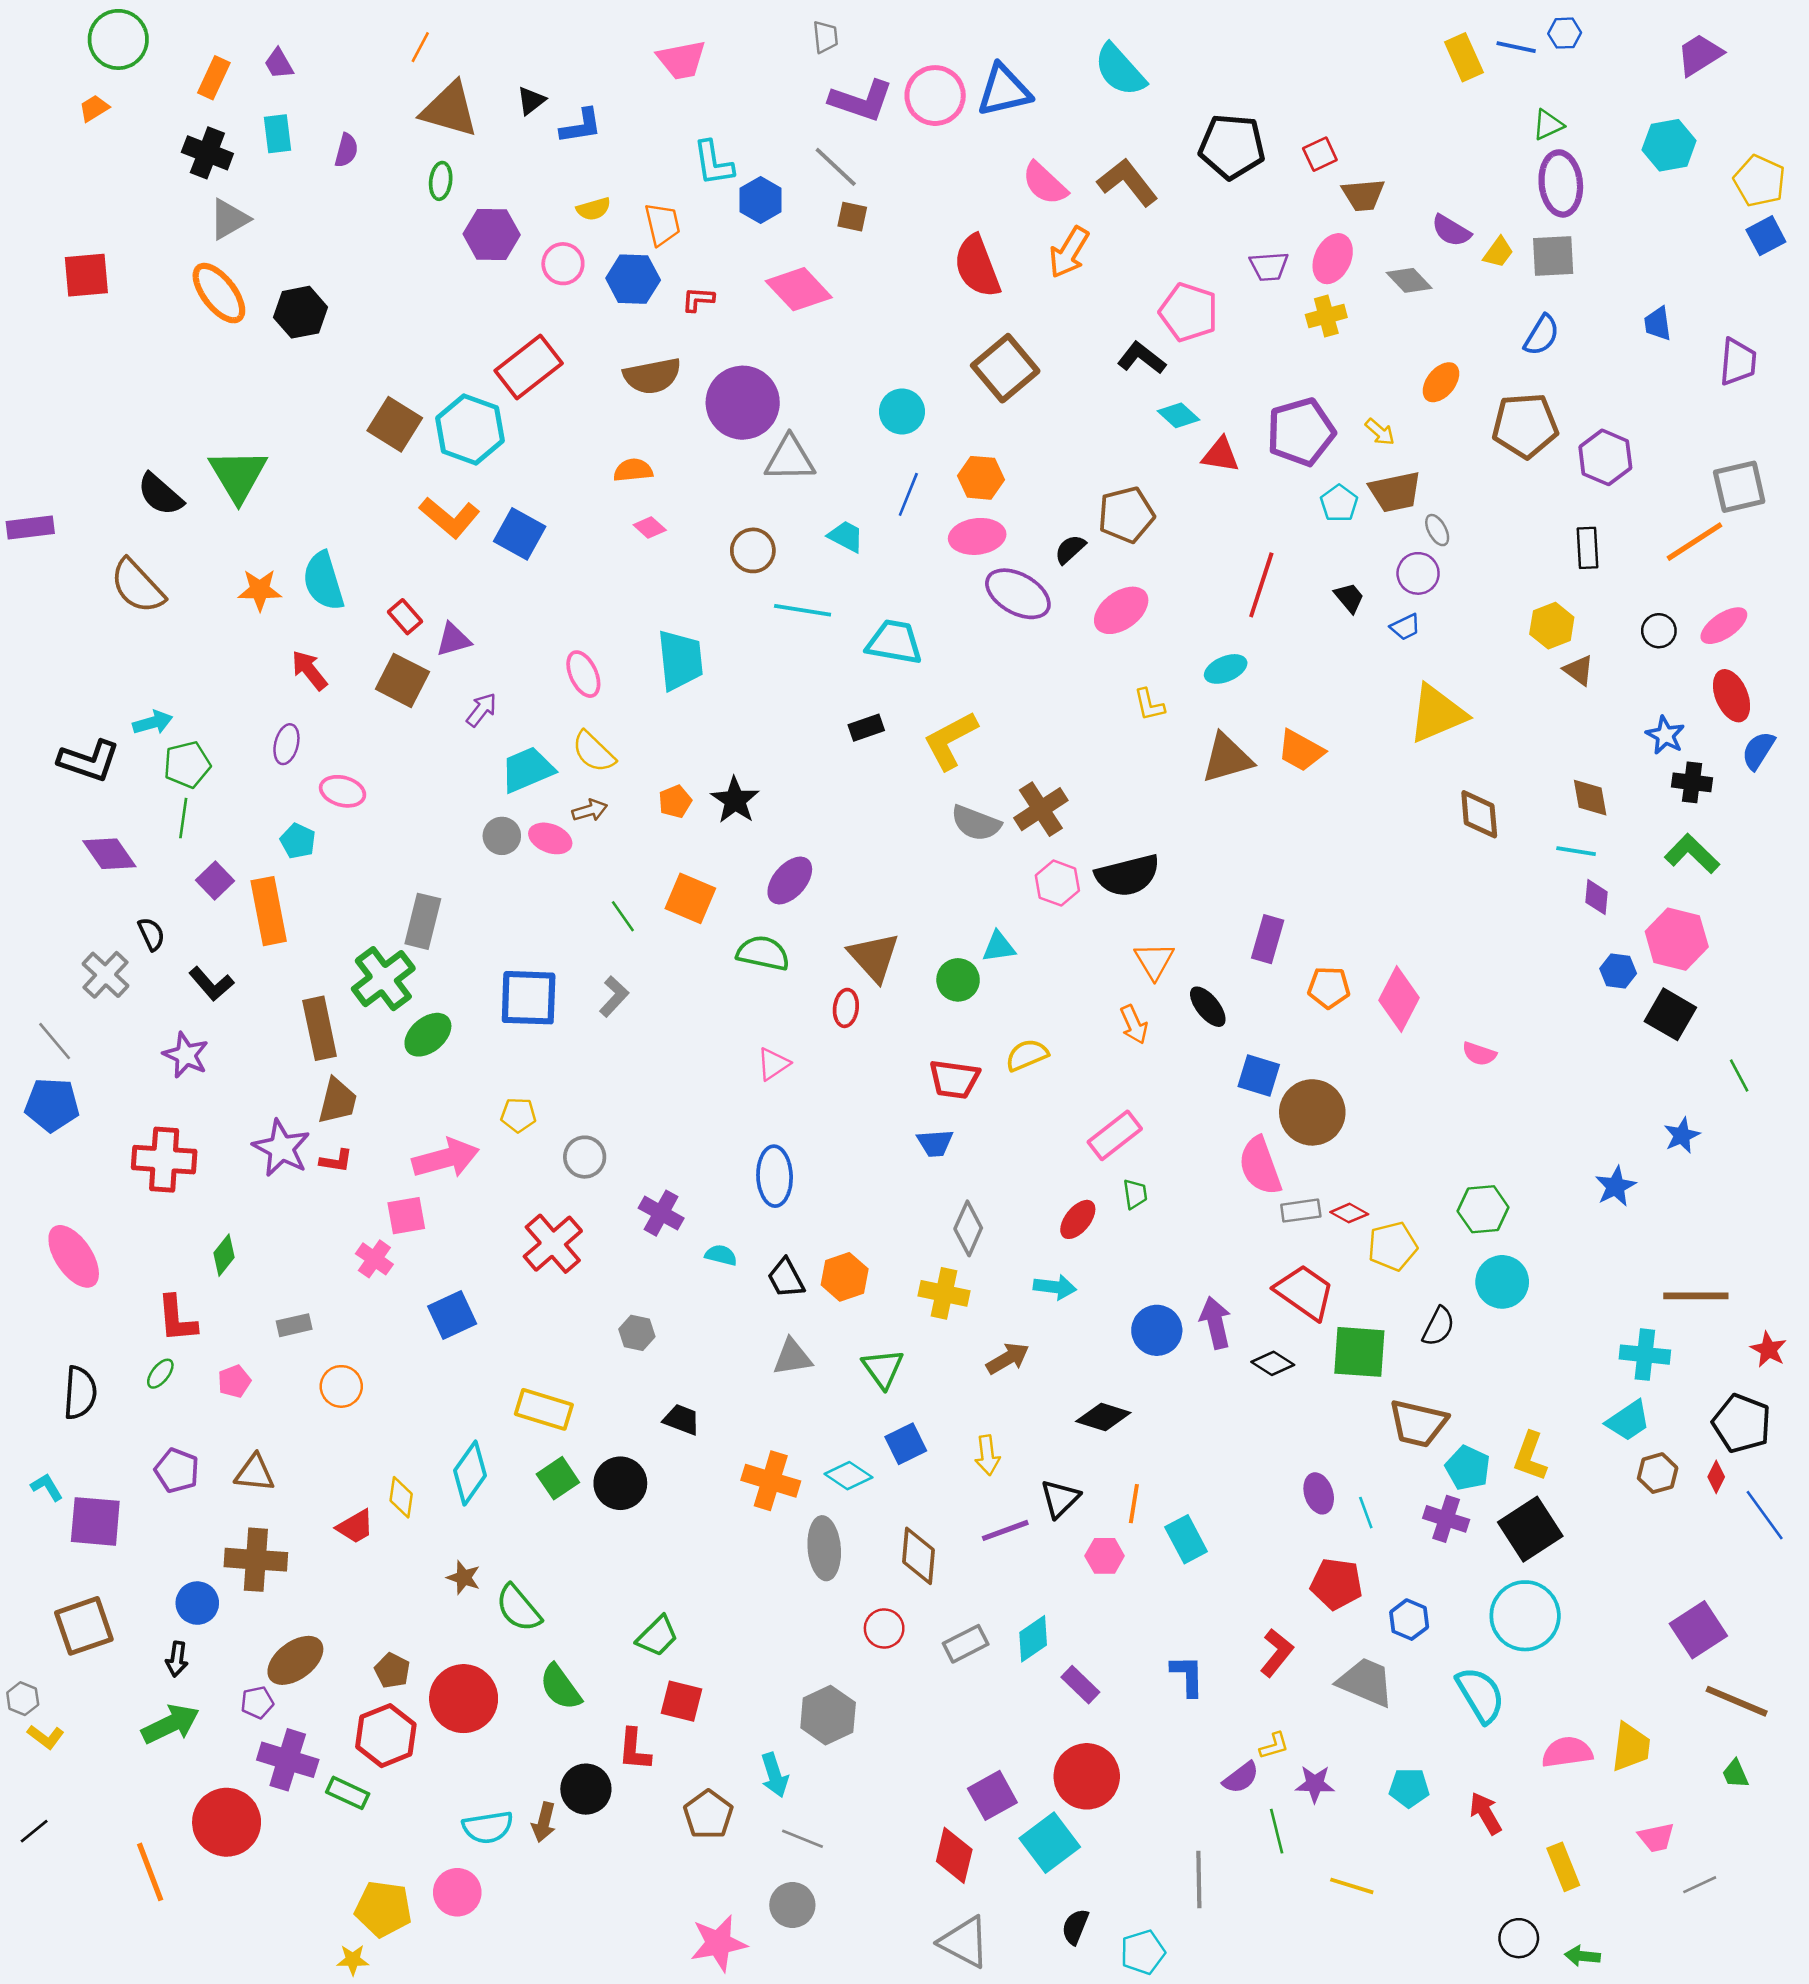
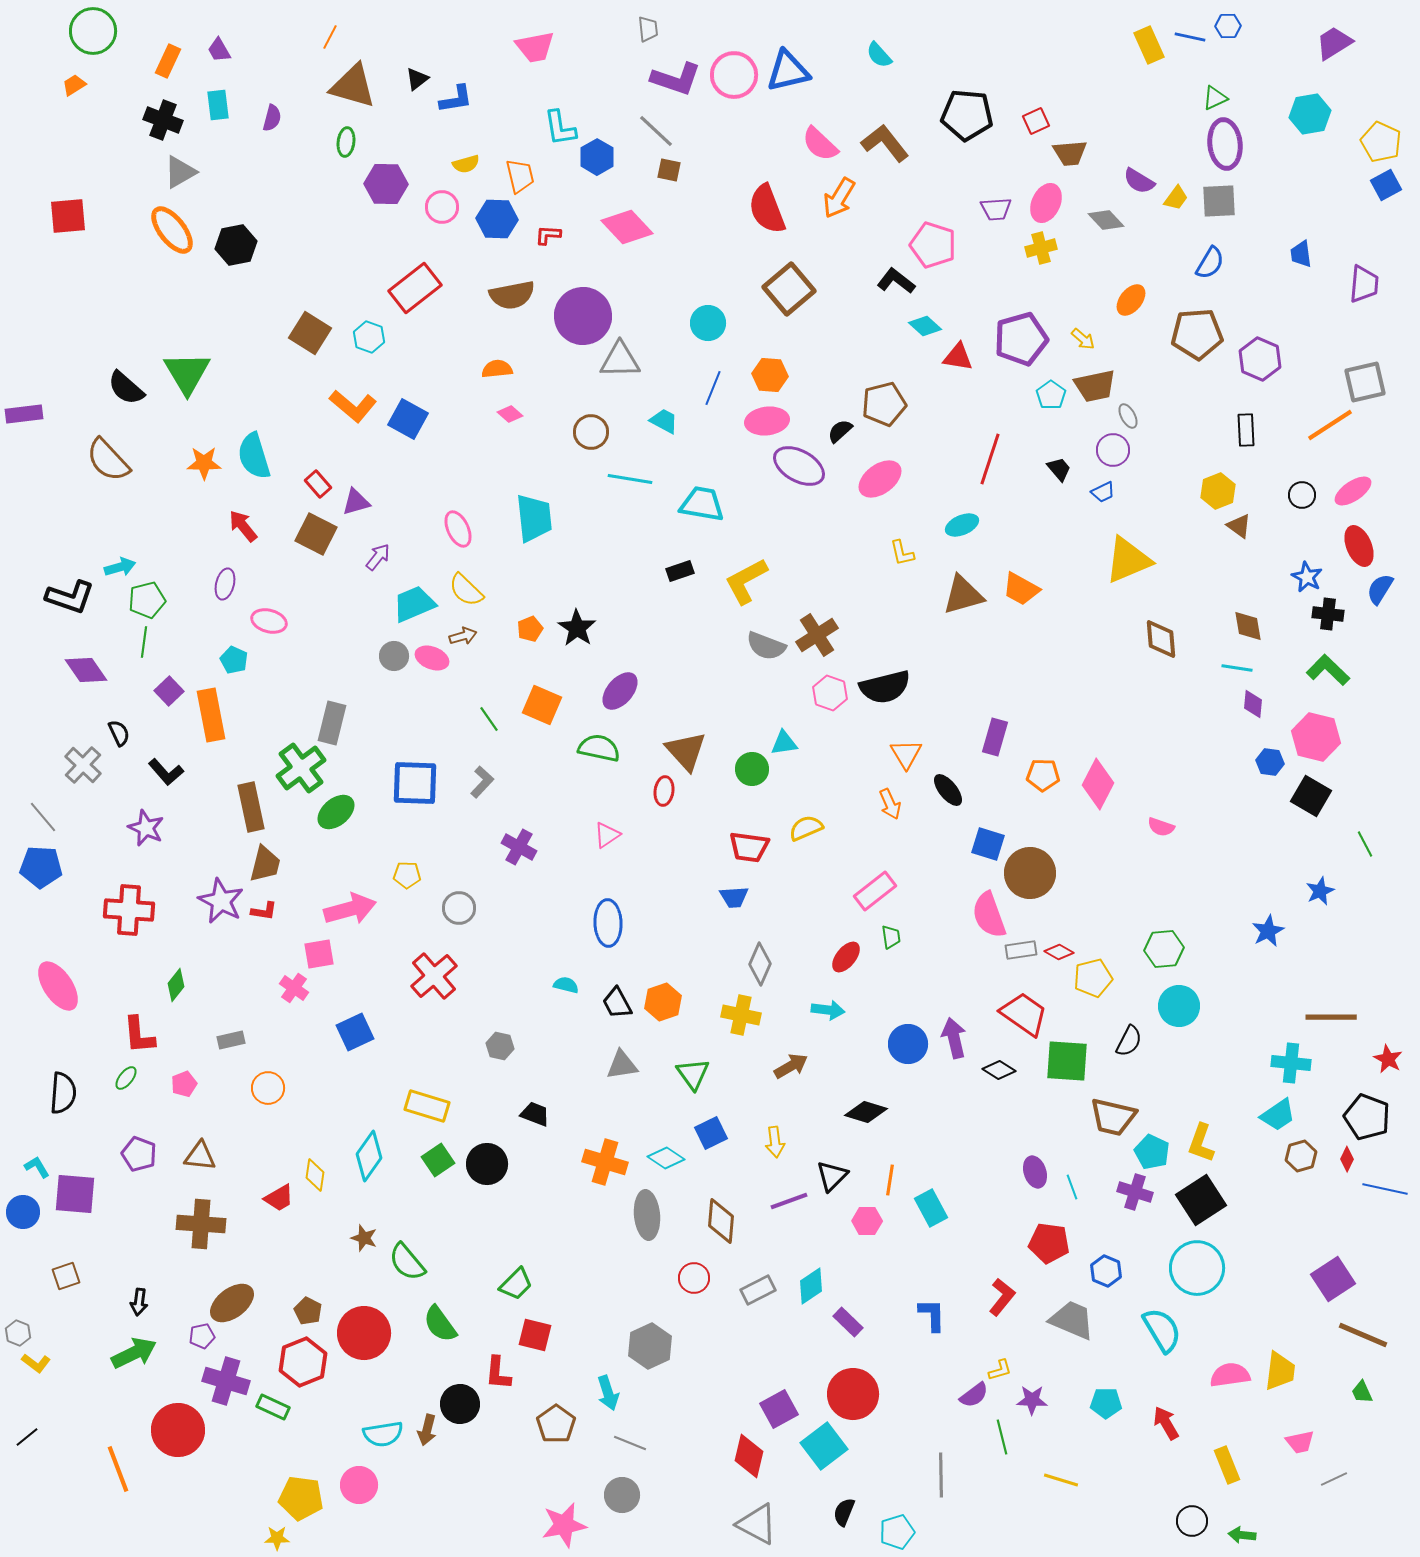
cyan semicircle: (1120, 70) -> (879, 55), size x0.6
cyan hexagon: (470, 429) -> (369, 337), size x0.6
purple cross: (661, 1213) -> (519, 847), moved
blue line: (1765, 1515) -> (1385, 1189), turned -42
blue circle: (197, 1603) -> (23, 1212), moved
brown square: (84, 1626) -> (66, 1276), size x0.6

